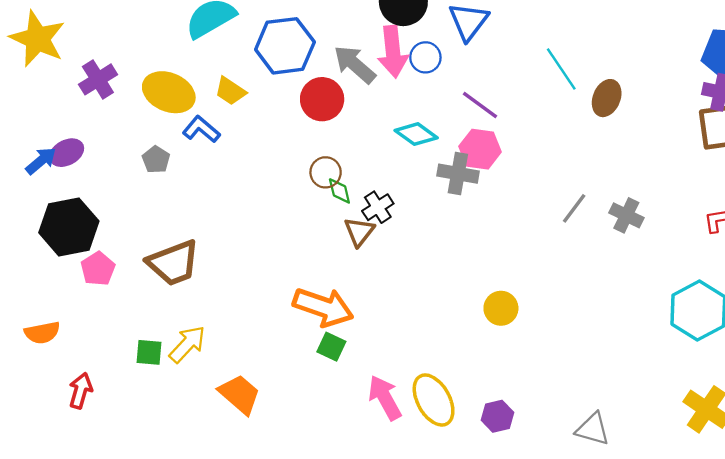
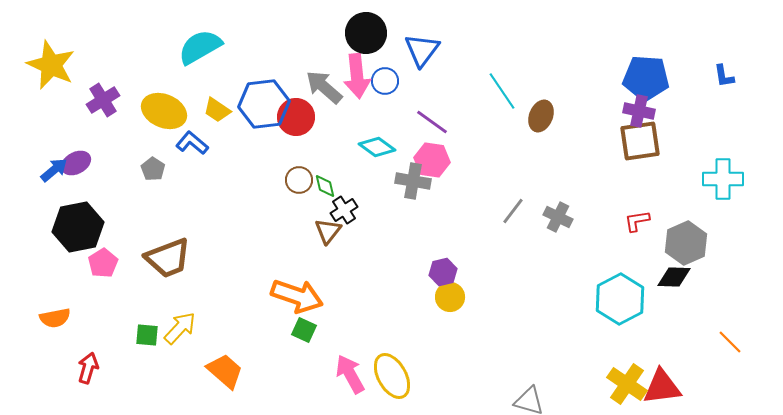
blue hexagon: (285, 46) -> (264, 104), moved
green diamond: (339, 191) -> (325, 186), moved
purple hexagon: (497, 416) -> (443, 272), moved

